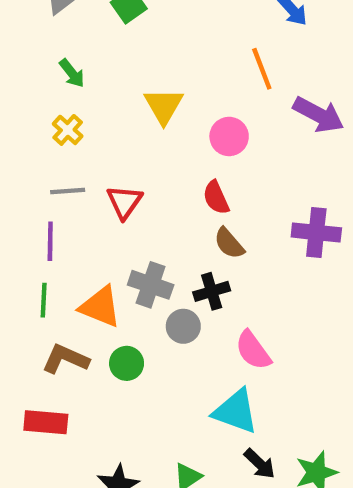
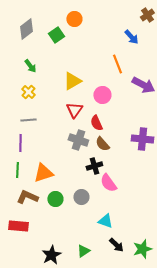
yellow triangle: (164, 106) -> (72, 81), turned 30
red triangle: (124, 202) -> (74, 110), moved
gray cross: (151, 285) -> (78, 140), moved
orange triangle: (100, 307) -> (43, 173), turned -40
gray circle: (183, 326) -> (81, 197), moved
pink semicircle: (253, 350) -> (108, 183), moved
cyan triangle: (236, 411) -> (105, 221), size x0.7

